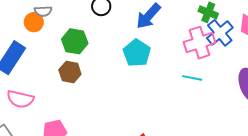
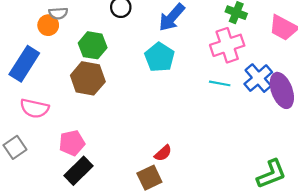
blue cross: (220, 33) -> (258, 78), moved
brown hexagon: (70, 72) -> (88, 78), size x1.4

